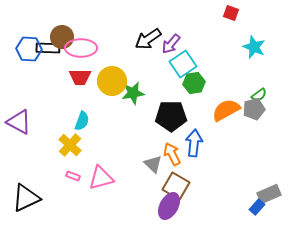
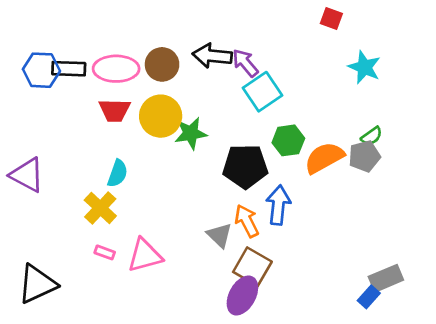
brown circle: (62, 37) -> (162, 64), moved
black arrow: (148, 39) -> (212, 56), turned 40
purple arrow: (171, 44) -> (245, 63), turned 100
green hexagon: (194, 83) -> (288, 140), moved

